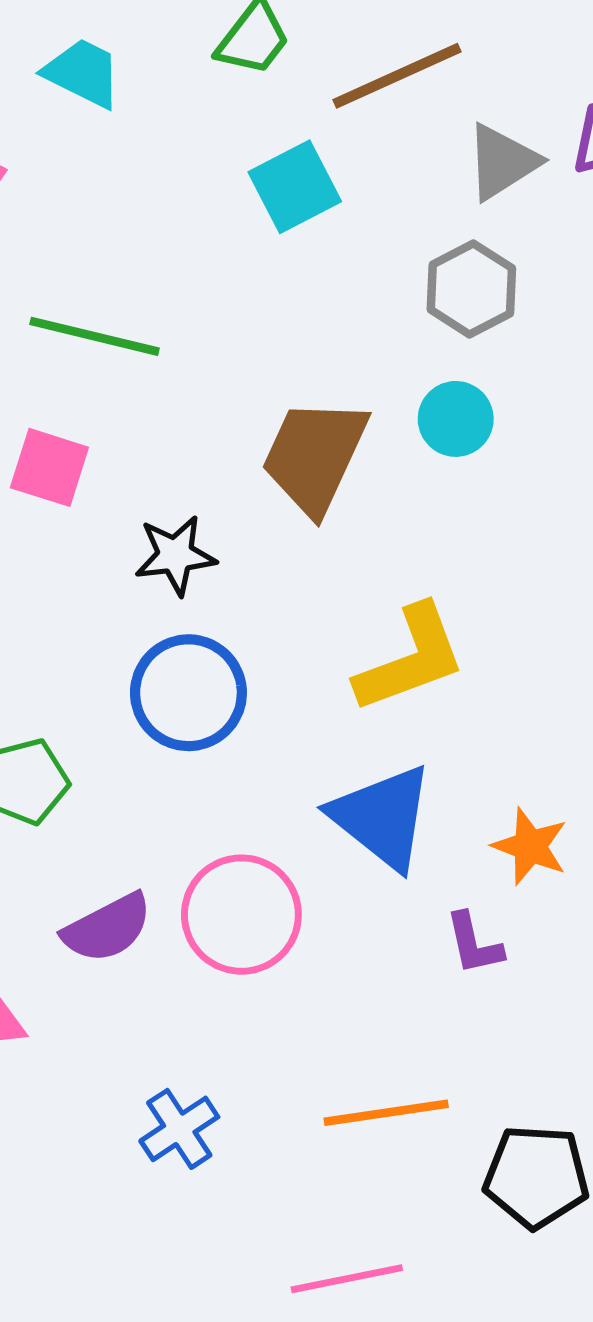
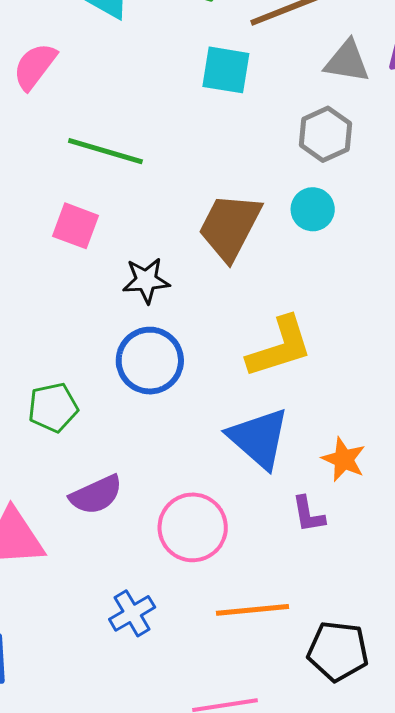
gray triangle: (502, 162) -> (347, 61), turned 39
cyan square: (295, 187) -> (226, 70), turned 34
pink circle: (241, 915) -> (193, 527), moved

